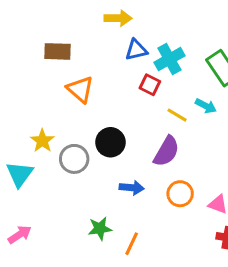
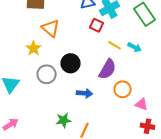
cyan arrow: (206, 106) -> (135, 47), moved
yellow star: (42, 141) -> (34, 48), moved
orange circle: (180, 194) -> (123, 89), moved

